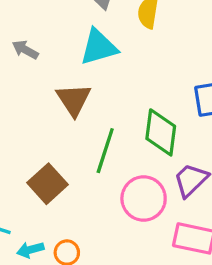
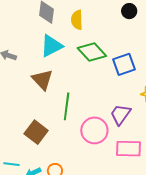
green diamond: (161, 132) -> (92, 52), moved, turned -40

